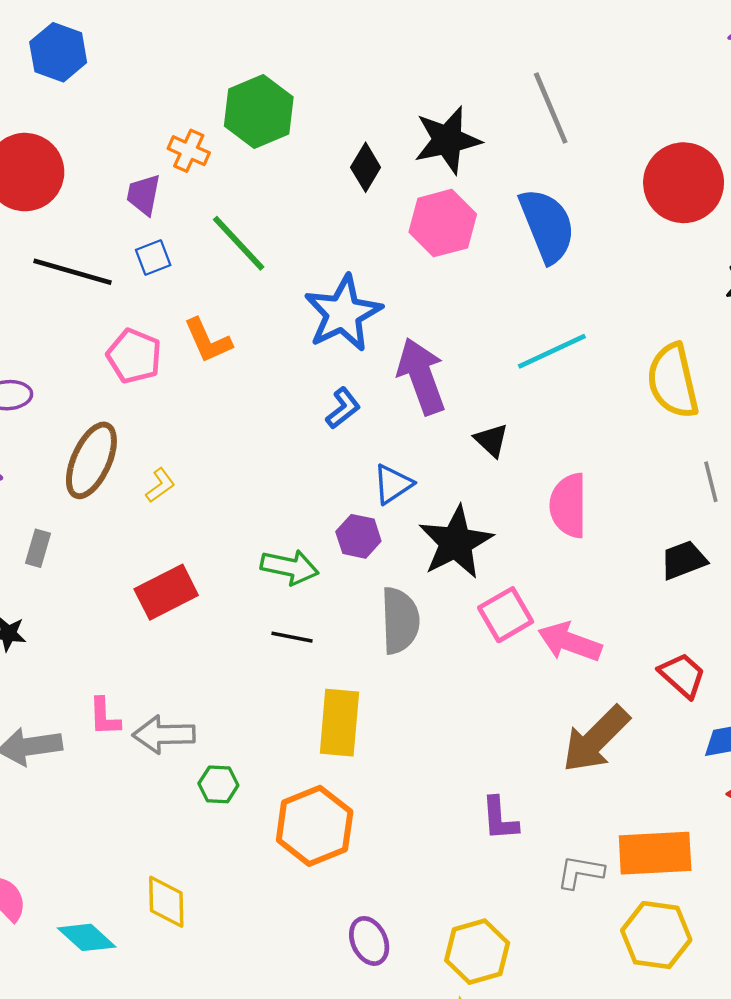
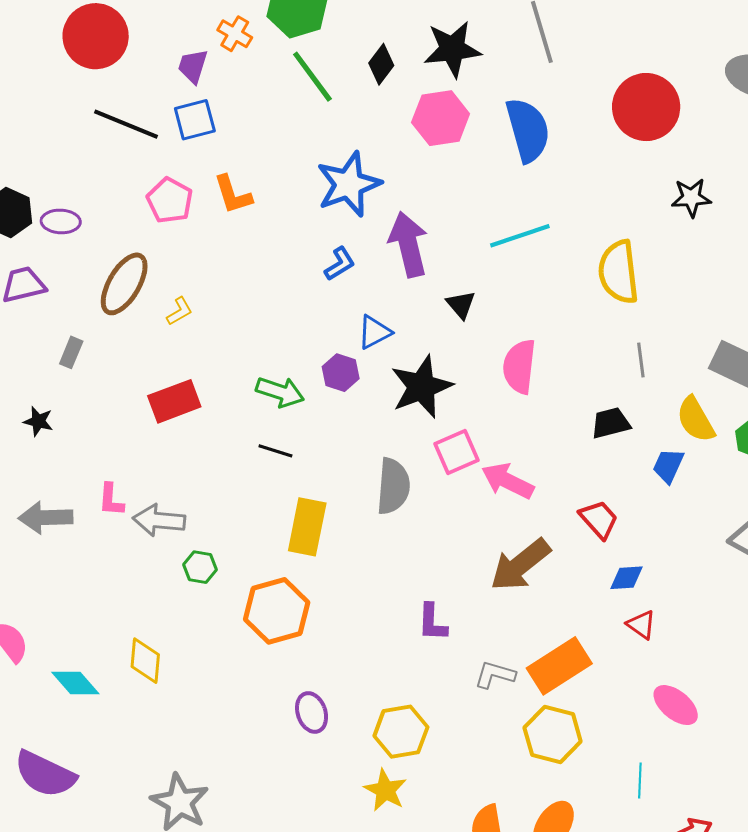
green line: (239, 243) -> (312, 77), moved
blue square: (153, 257) -> (195, 120), size x1.4
gray semicircle: (400, 621) -> (393, 486), moved
orange rectangle: (655, 853) -> (559, 666), turned -36

